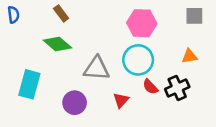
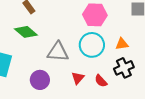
orange triangle: (189, 56) -> (122, 44), moved
red semicircle: (150, 87) -> (101, 81), moved

